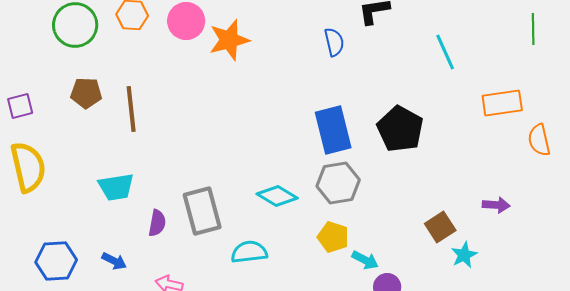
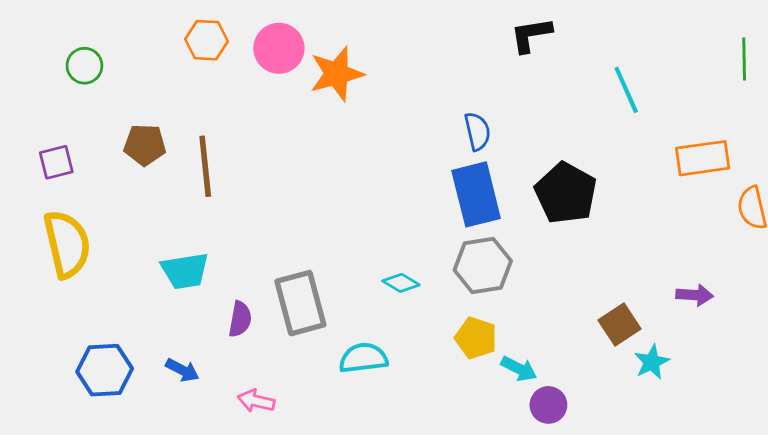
green circle: (75, 25) -> (84, 66), moved, size x0.6
blue semicircle: (334, 42) -> (477, 131), moved
cyan diamond: (277, 196) -> (401, 283), size x0.7

